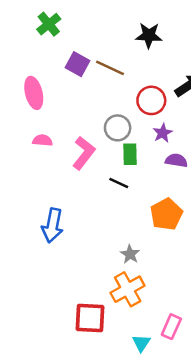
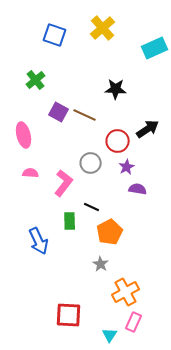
green rectangle: (130, 154) -> (70, 221), moved
orange pentagon: (166, 214) -> (110, 232), moved
blue arrow: (53, 225) -> (39, 241), turned -36
orange cross: (128, 289) -> (126, 292), moved

